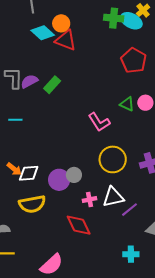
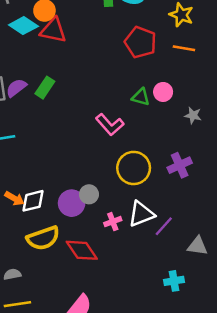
red diamond: (79, 225) -> (82, 250), moved

